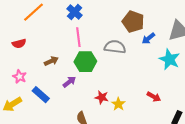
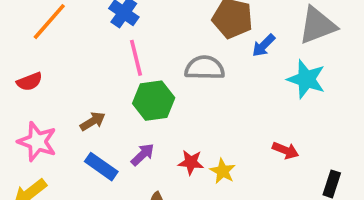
brown arrow: (51, 61) -> (93, 121), moved
pink star: (20, 77) -> (37, 142), size x1.5
purple arrow: (69, 82) -> (143, 155), moved
blue rectangle: (41, 95) -> (101, 167), moved

